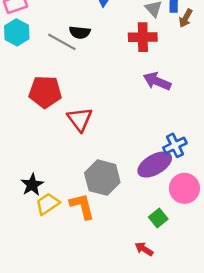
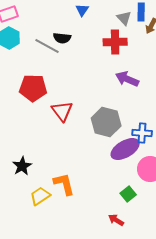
blue cross: (175, 145) -> (142, 133), turned 30
gray hexagon: (102, 178) -> (106, 122), moved
yellow trapezoid: (48, 204) -> (40, 196), moved

